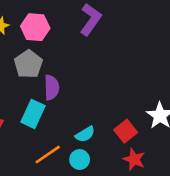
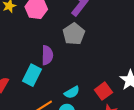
gray pentagon: (28, 64) -> (74, 34), moved

